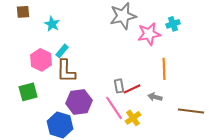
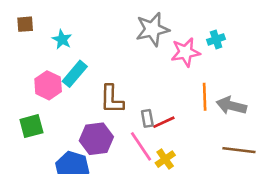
cyan rectangle: (62, 51) -> (75, 74), size x1.5
brown L-shape: (66, 71) -> (112, 99), moved
gray arrow: (155, 97) -> (231, 106), moved, size x1.6

